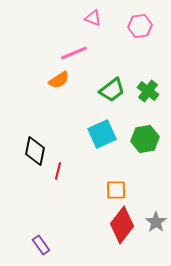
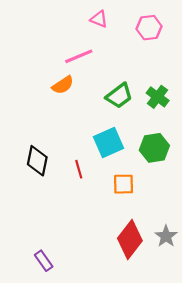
red line: (58, 171) -> (79, 169), moved, turned -30
orange square: (116, 190) -> (123, 184), moved

